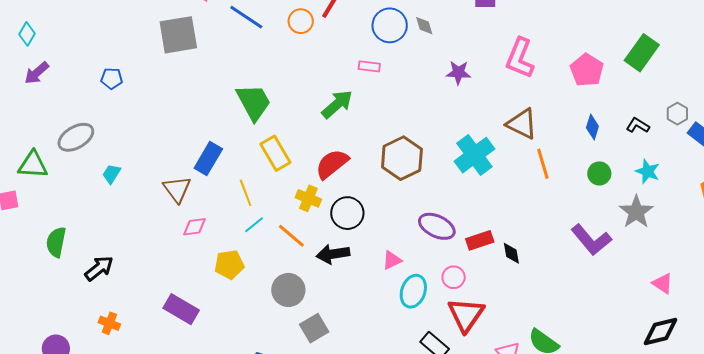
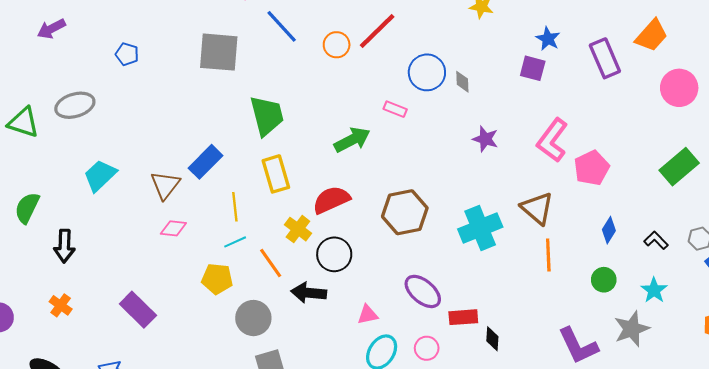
gray square: (178, 35) -> (219, 52), moved
pink pentagon: (587, 70) -> (592, 168), moved
cyan trapezoid: (112, 174) -> (100, 175), moved, size x1.6
yellow pentagon: (229, 264) -> (217, 279), moved
black arrow: (99, 268) -> (64, 246), turned 116

